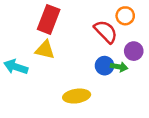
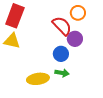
purple circle: (134, 51) -> (75, 39), moved
green arrow: (119, 67) -> (62, 73), moved

